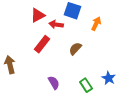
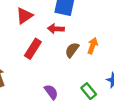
red arrow: (56, 24) -> (56, 29), moved
orange arrow: (96, 24) -> (93, 46), moved

